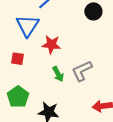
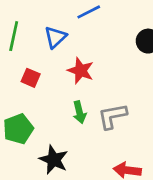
blue triangle: (27, 26) -> (55, 37), size x0.7

